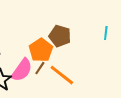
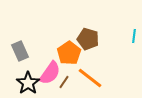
brown line: (40, 68) -> (64, 82), moved

